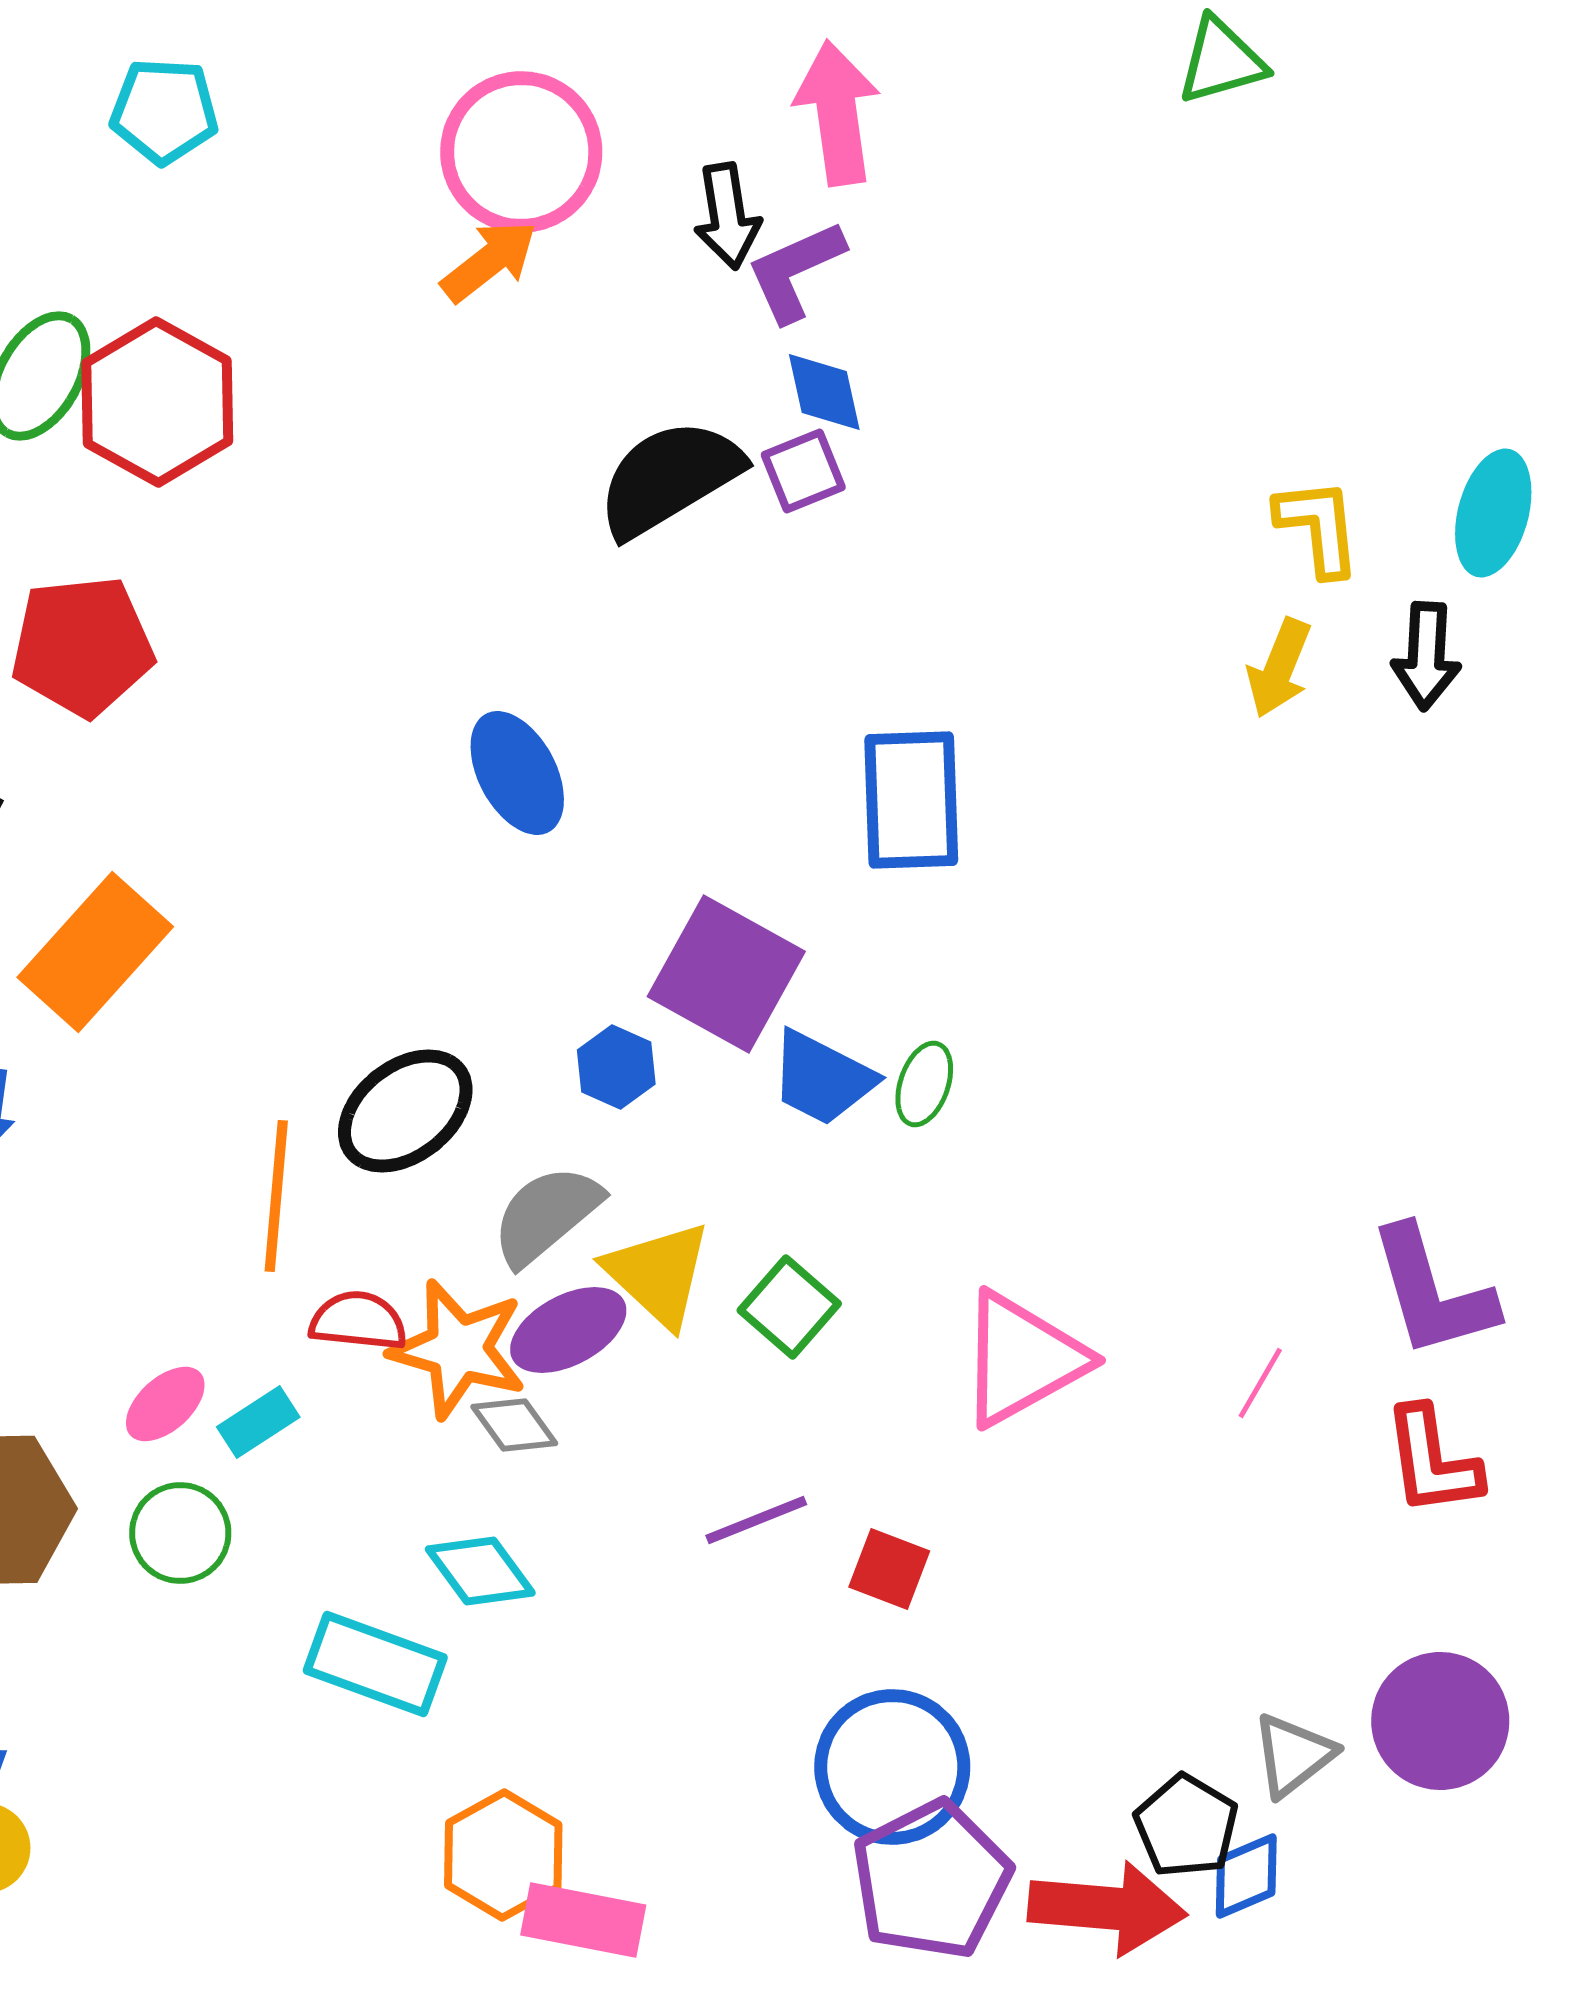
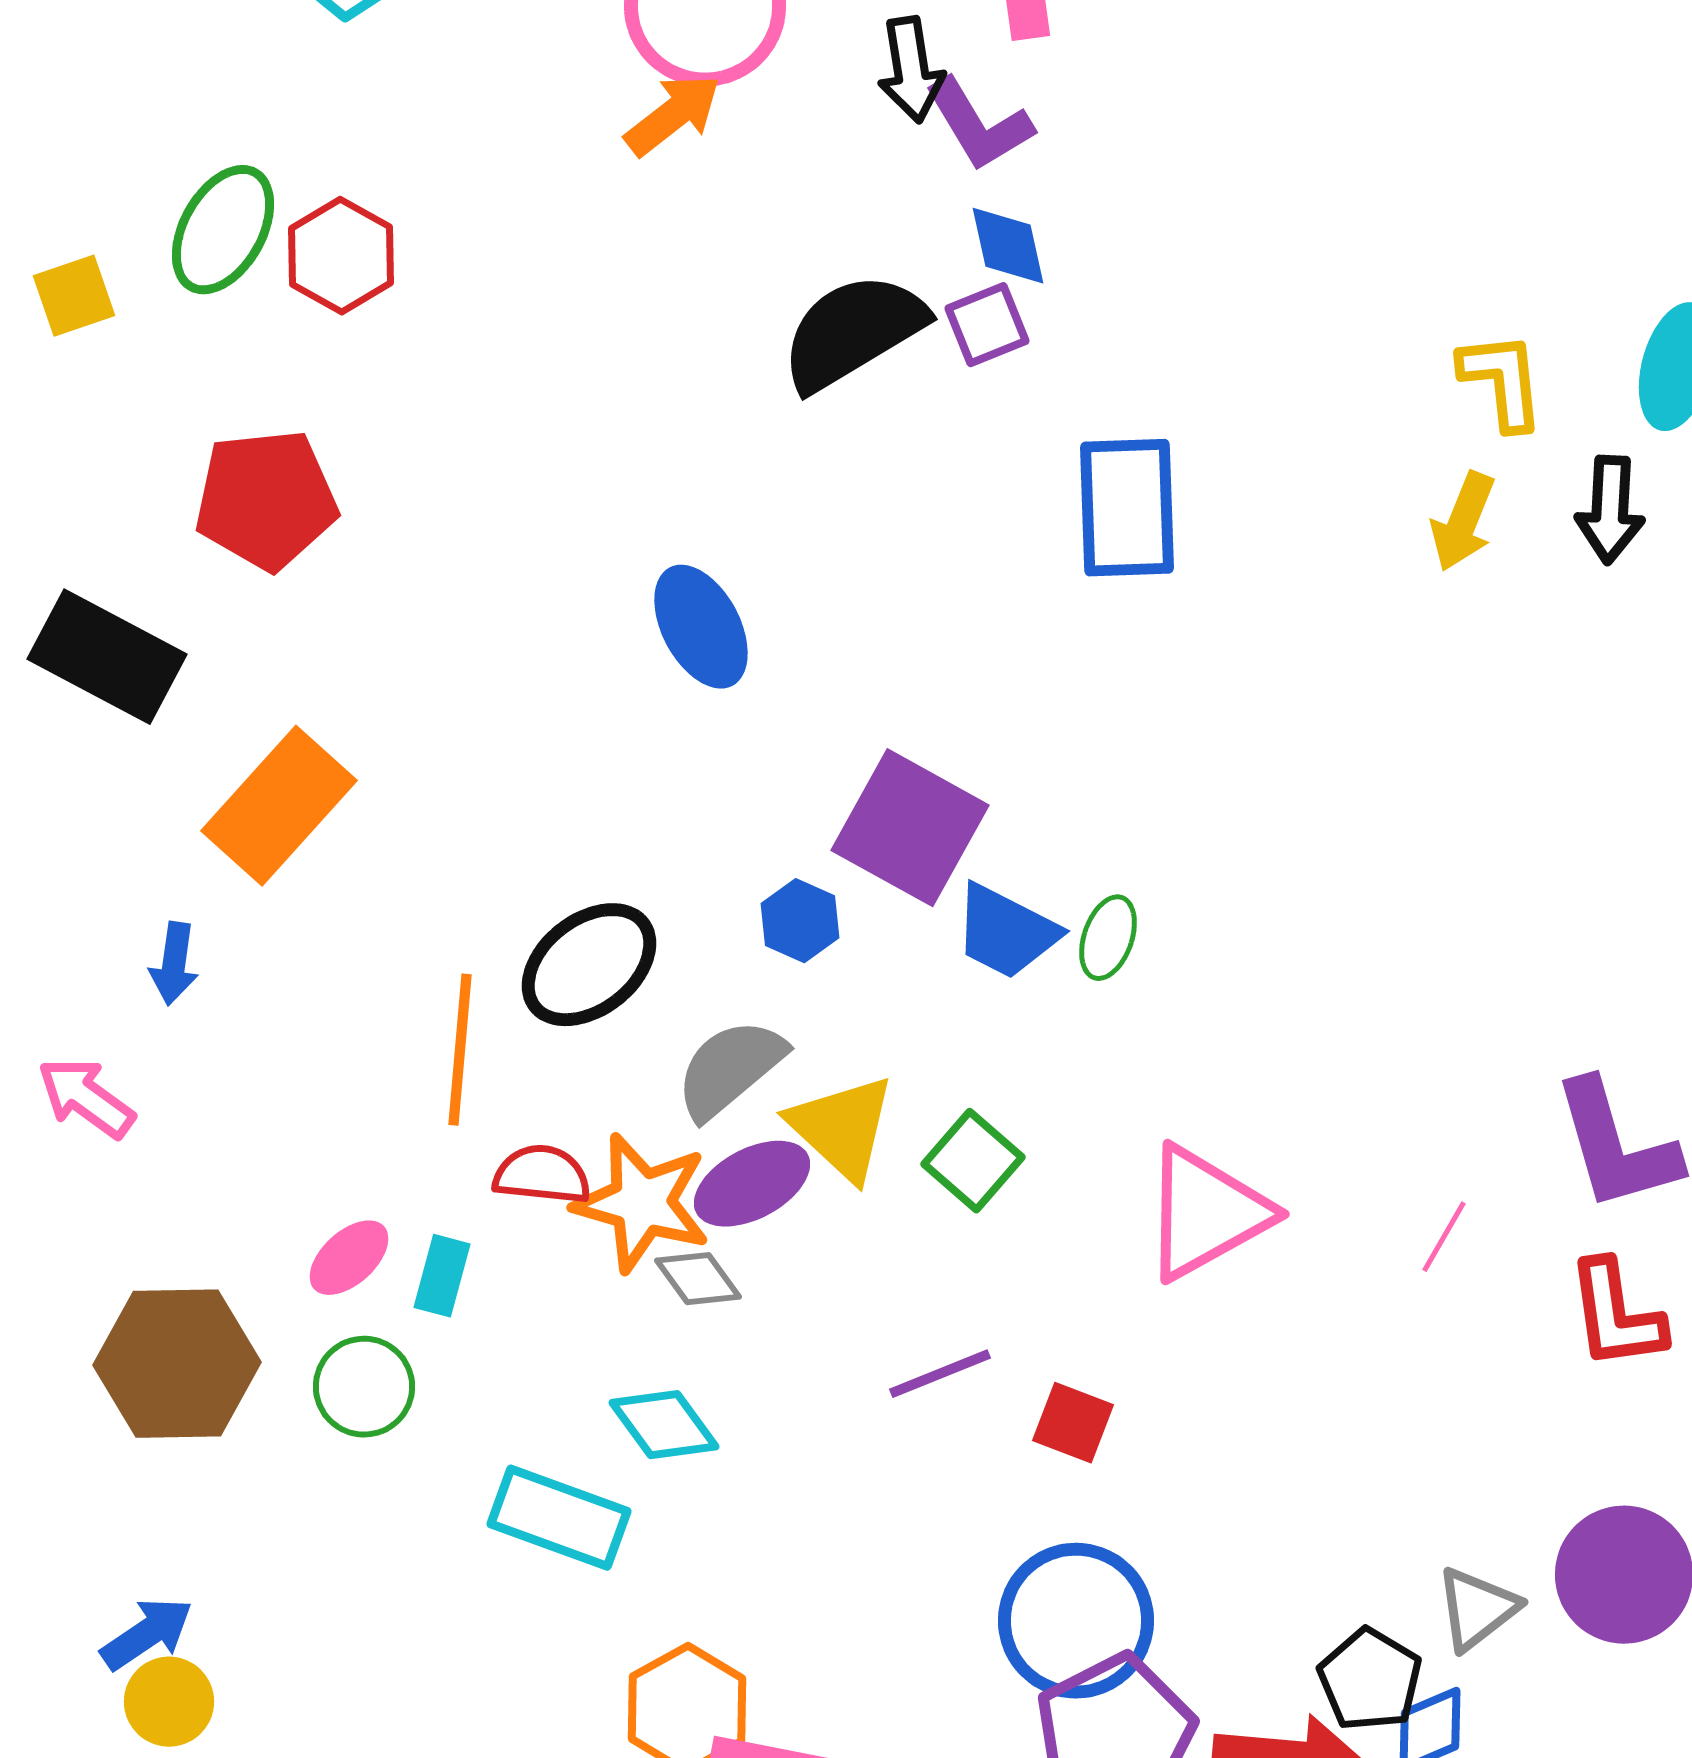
purple L-shape: (795, 271) -> (979, 125), turned -97
red hexagon: (157, 402) -> (341, 256), size x0.7
blue rectangle: (911, 800) -> (1127, 508), moved
cyan rectangle: (258, 1422) -> (442, 1276), turned -42

